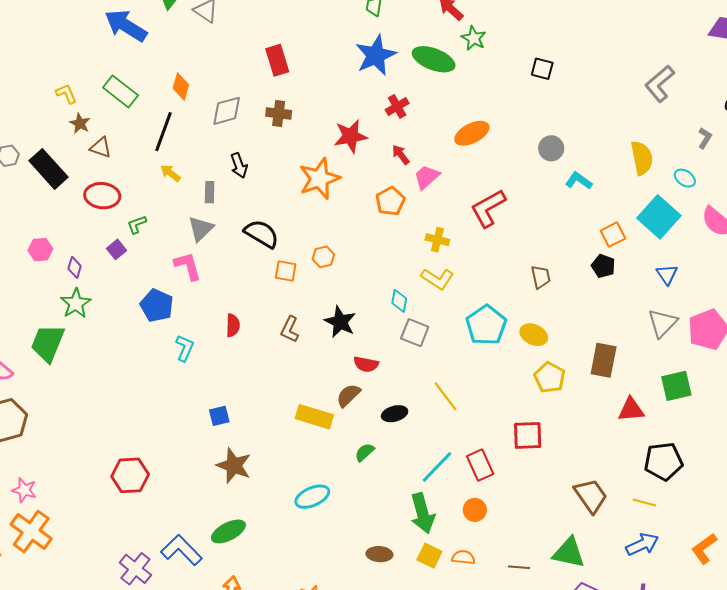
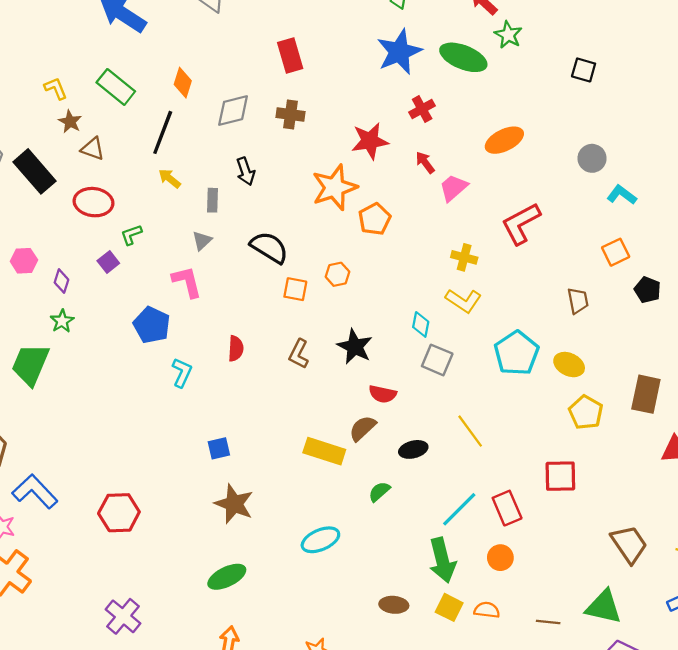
orange pentagon: (390, 201) -> (375, 219), moved
gray triangle: (201, 229) -> (202, 241), size x0.7
orange square: (613, 235) -> (616, 252), moved
green star: (76, 303) -> (62, 321), size x0.7
blue L-shape: (181, 550) -> (35, 491), moved

